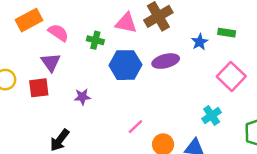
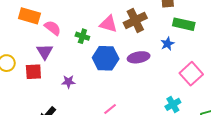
orange rectangle: (29, 20) -> (29, 16), turned 40
green rectangle: (227, 33) -> (184, 24), moved, size x1.5

